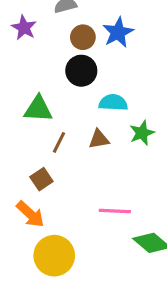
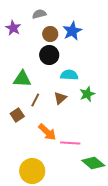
brown triangle: (99, 139) -> (60, 98), turned -32
brown square: (41, 179) -> (17, 115), moved
orange arrow: (30, 214) -> (47, 132), moved

